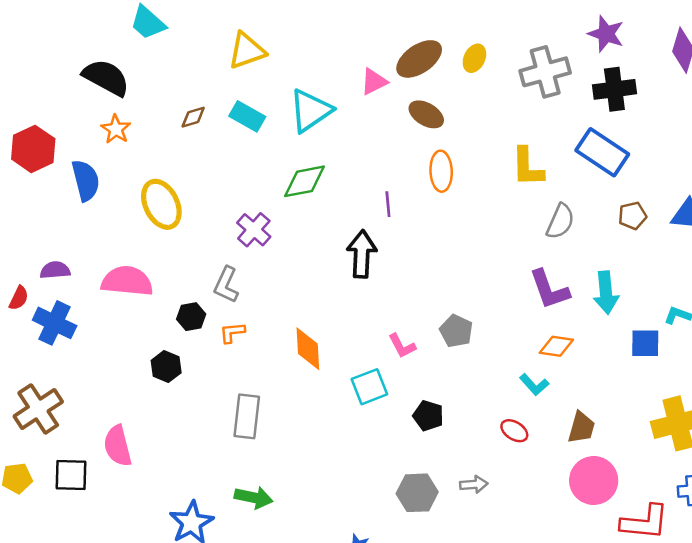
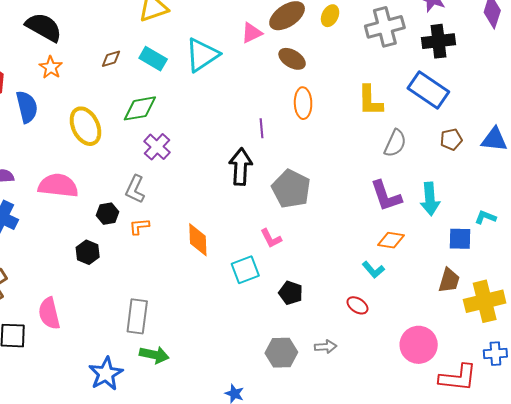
green diamond: (305, 181) -> (140, 108), moved
gray pentagon: (456, 331) -> (291, 189), moved, size x1.5
gray rectangle: (247, 416) -> (137, 316), moved
brown trapezoid: (581, 428) -> (449, 280), moved

